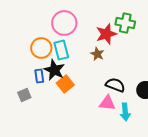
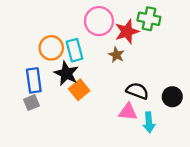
pink circle: (64, 23) -> (99, 21), moved
blue rectangle: (39, 76) -> (34, 80), moved, size x1.5

